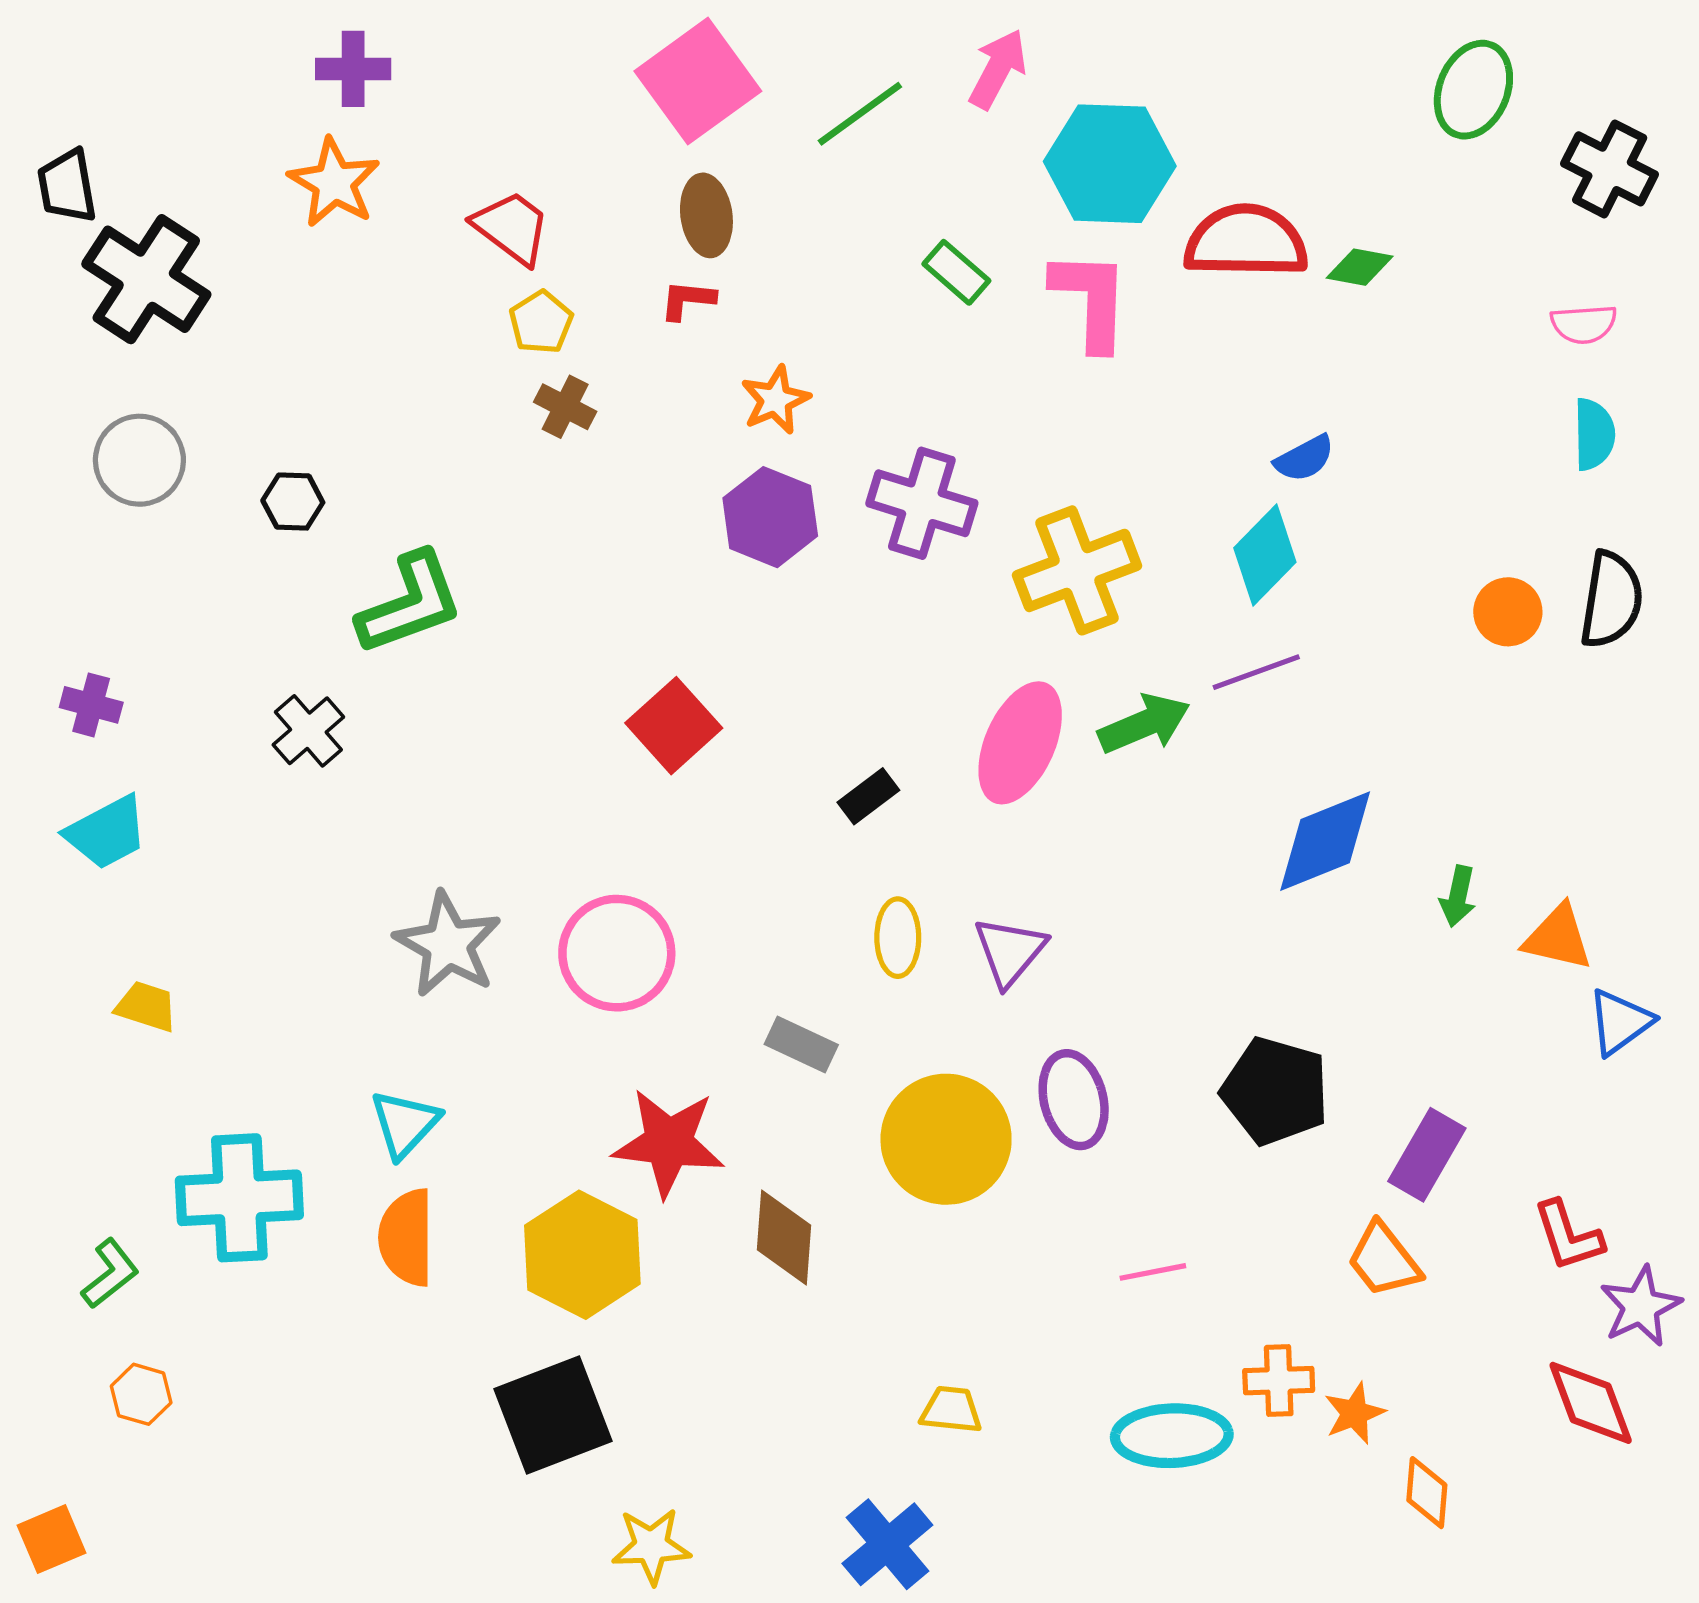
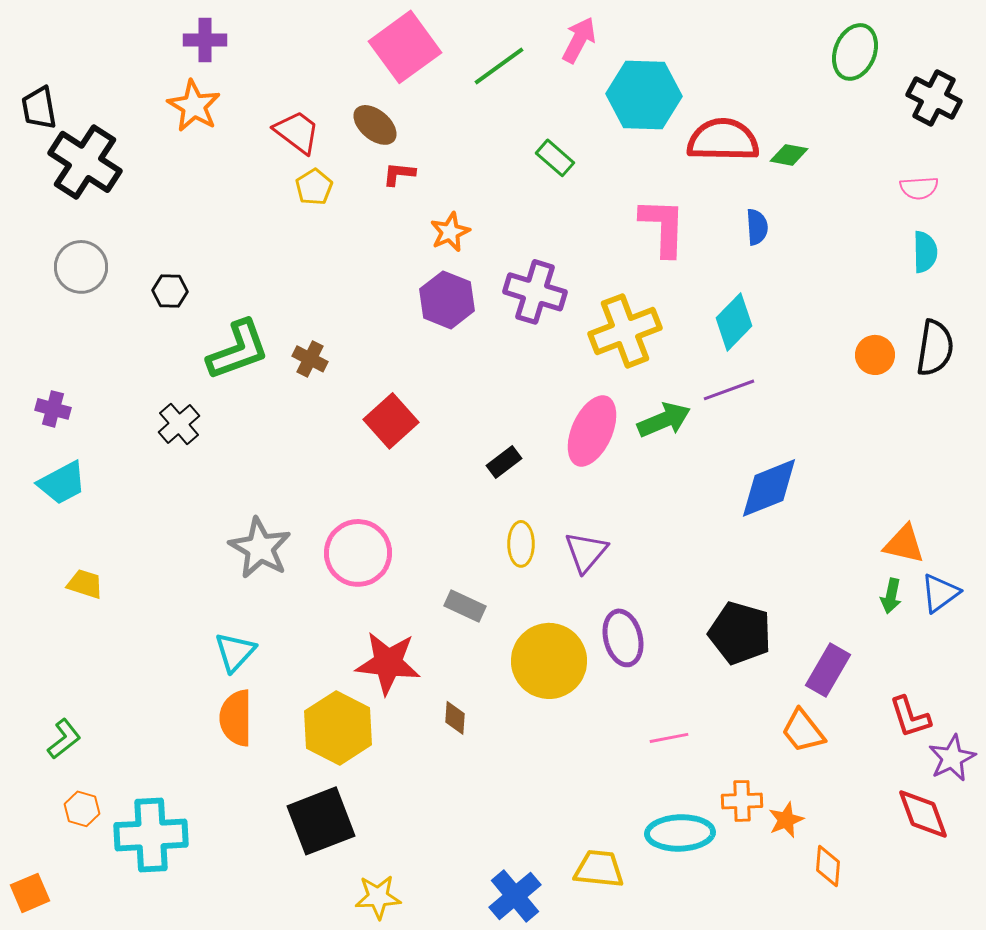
brown ellipse: (706, 215) -> (375, 125), moved, turned -42
pink L-shape: (1091, 300) -> (663, 227), moved
brown cross: (565, 407) -> (310, 359), moved
blue semicircle: (1305, 458) -> (757, 227), moved, turned -66
green arrow: (1458, 896) -> (891, 596), moved
cyan cross: (239, 1198) -> (151, 835), moved
brown diamond: (784, 1237) -> (455, 718), size x0.6
yellow trapezoid: (951, 1410) -> (599, 869), moved, size x1.4

